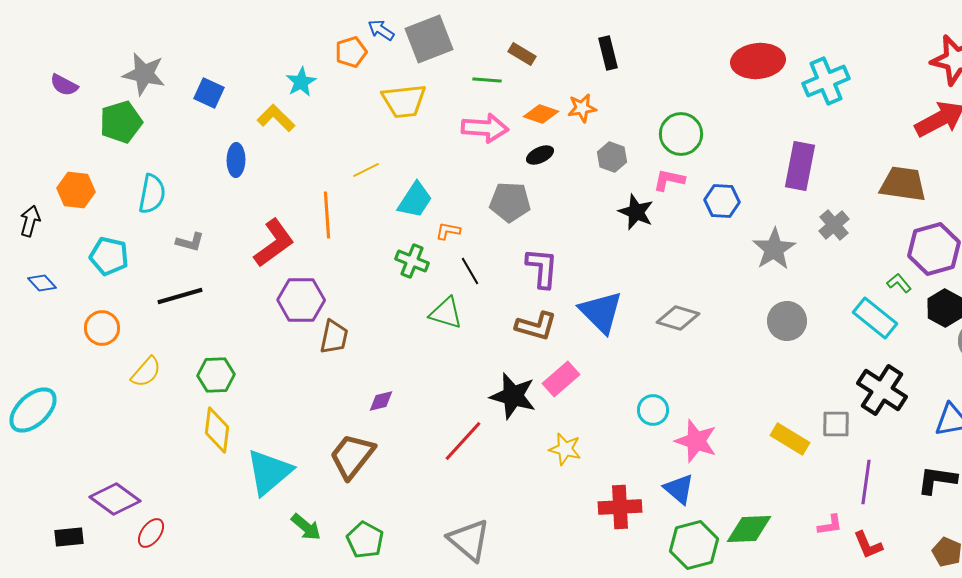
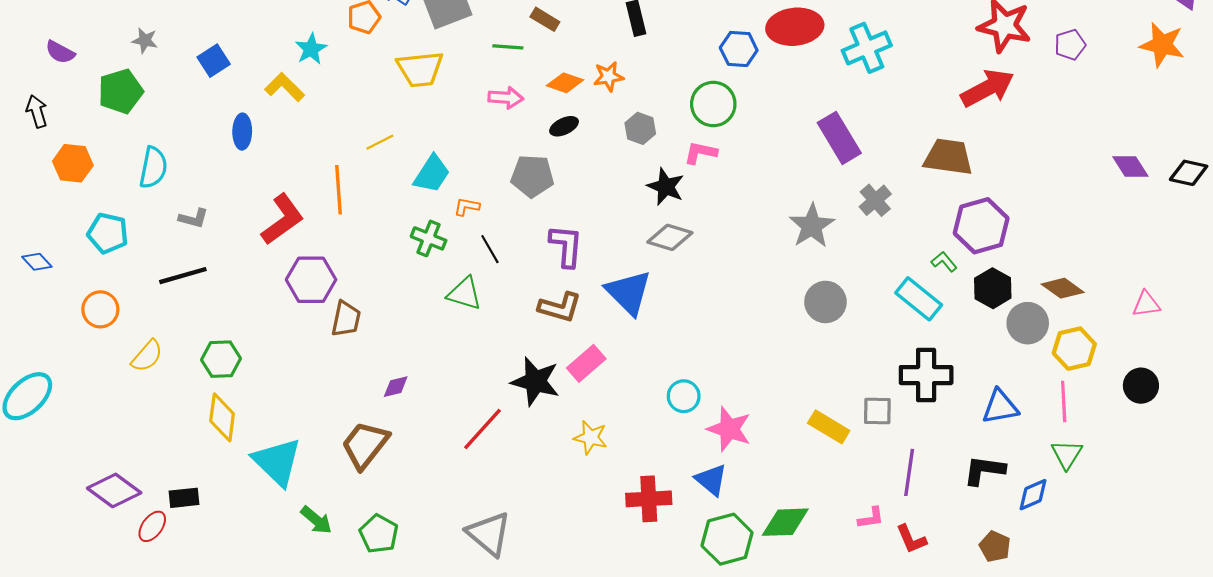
gray star: (144, 74) -> (145, 41), size x0.6
blue square: (209, 93) -> (214, 61), turned 32
pink arrow: (485, 128) -> (506, 98), size x0.7
purple rectangle: (800, 166) -> (839, 138), turned -42
blue hexagon: (722, 201) -> (739, 49), moved
black arrow: (30, 221) -> (37, 111), moved, turned -32
gray diamond: (678, 318) -> (670, 237), moved
black cross: (882, 390) -> (926, 375), turned -33
cyan triangle: (269, 472) -> (277, 462), turned -36
black rectangle: (69, 537) -> (184, 498), moved

